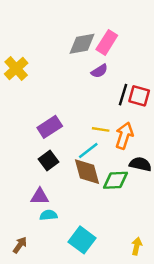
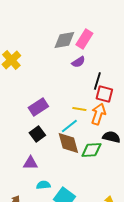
red square: (139, 96) -> (104, 94), moved
cyan semicircle: (48, 215) -> (43, 185), moved

